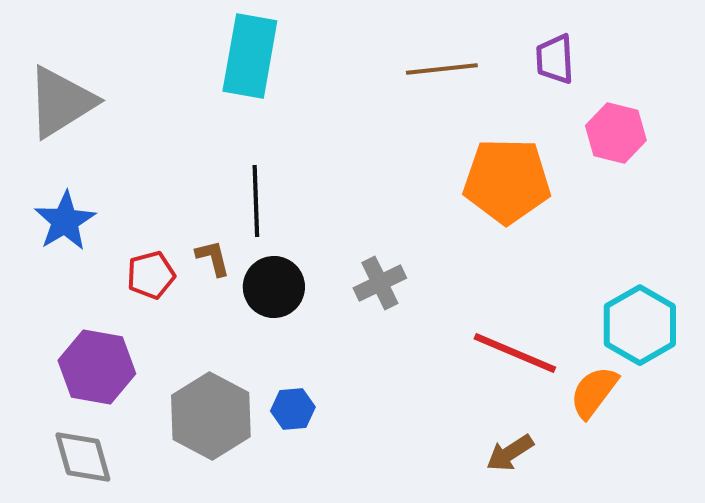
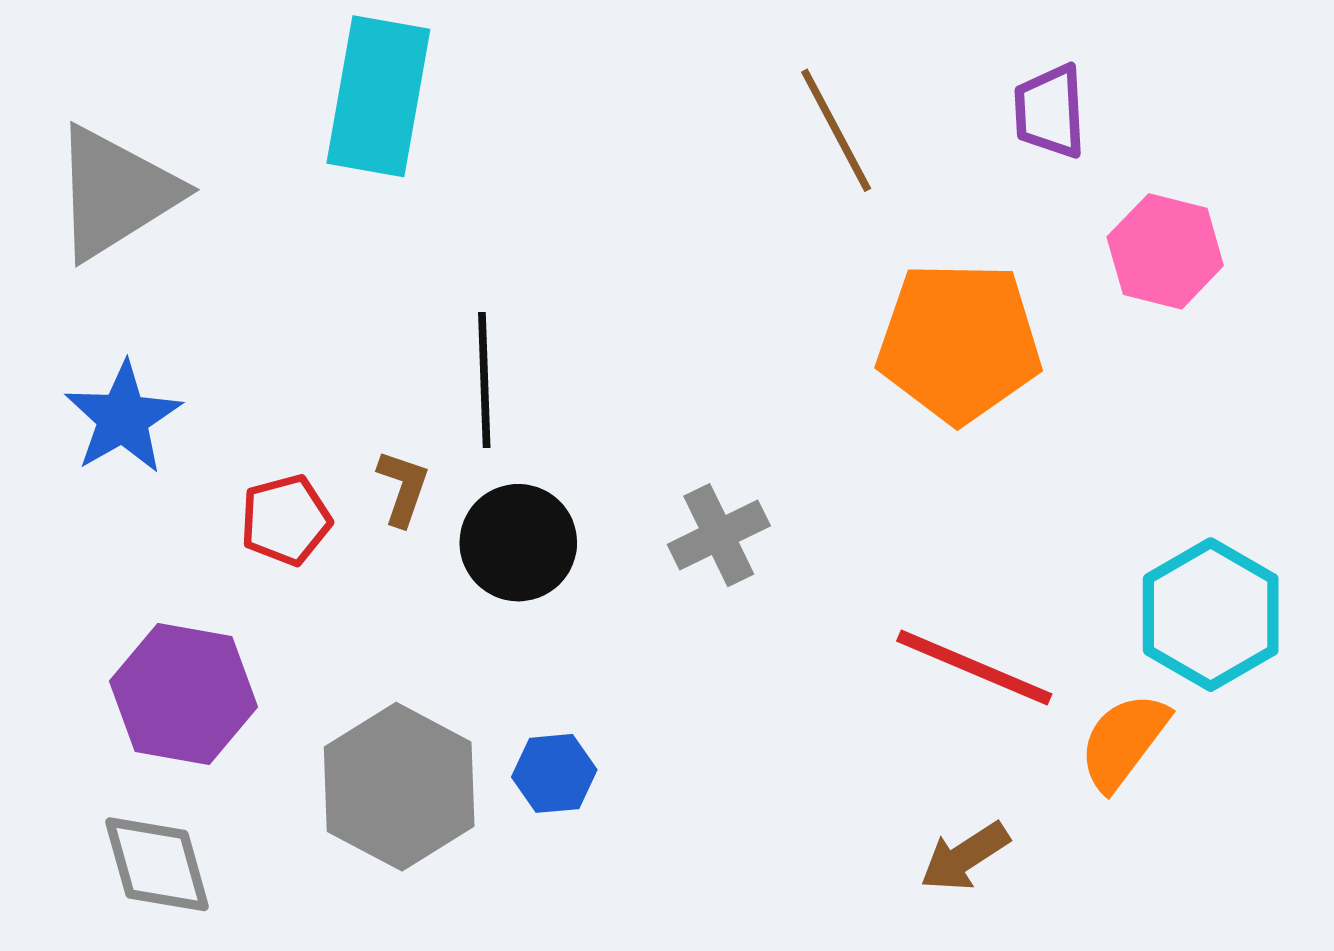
cyan rectangle: (250, 56) -> (378, 96), moved
brown line: (442, 69) -> (836, 130), turned 68
brown L-shape: (213, 258) -> (403, 488), turned 33

